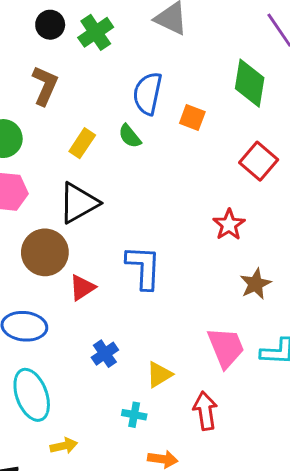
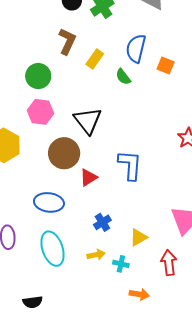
yellow rectangle: (82, 143) -> (95, 59), moved
black triangle: (79, 203) -> (88, 121), turned -40
yellow arrow: (64, 446) -> (96, 255), moved

